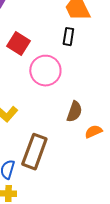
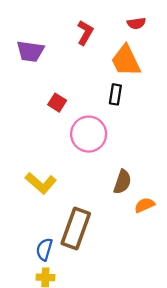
red square: (18, 44) -> (57, 103), size x0.7

